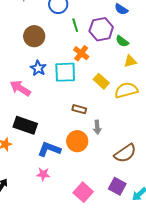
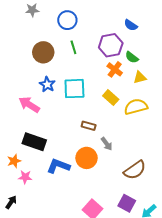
green line: (75, 25) -> (73, 47), moved
orange cross: (81, 53) -> (115, 69), moved
gray arrow: (97, 127) -> (107, 144), turned -32
pink star: (43, 174) -> (25, 177), moved

